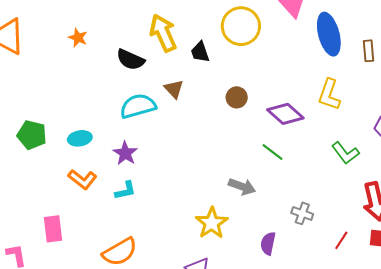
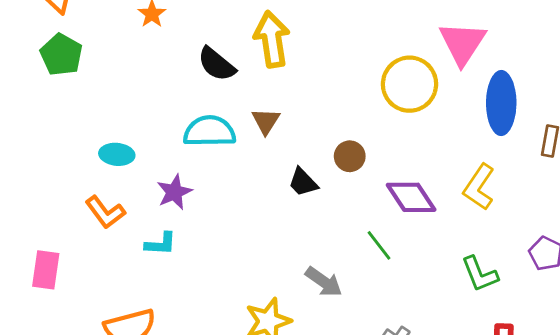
yellow circle: (241, 26) -> (409, 84), moved
black trapezoid: (200, 52) -> (303, 182), moved, turned -40
green pentagon: (32, 135) -> (61, 55), moved

